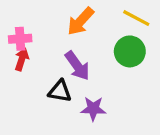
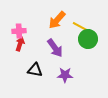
yellow line: (136, 18) -> (81, 27), moved
black triangle: (60, 91) -> (35, 70), moved

